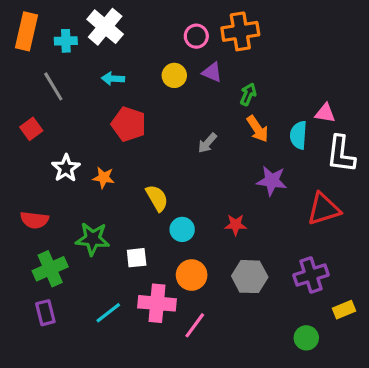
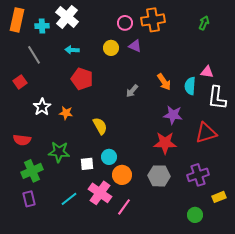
green arrow: (248, 94) -> (204, 23), moved
red star: (236, 225) -> (165, 143), moved, size x1.6
cyan circle: (182, 229) -> (109, 157), moved
pink cross: (157, 303) -> (100, 193), turned 30

